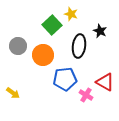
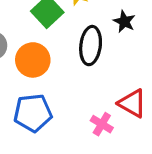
blue pentagon: (65, 79) -> (33, 113), moved

